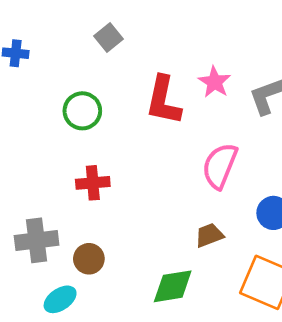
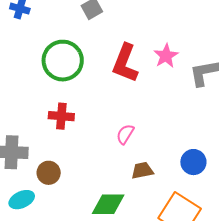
green circle: (82, 111) -> (63, 61), size x1.4
pink semicircle: (220, 166) -> (125, 134), moved, size x0.6

